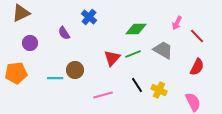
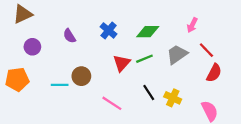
blue cross: (89, 17) -> (109, 30), moved
red line: (197, 36) -> (206, 50), moved
gray trapezoid: (163, 50) -> (177, 54), turned -65
pink line: (103, 95) -> (112, 103), turned 48

